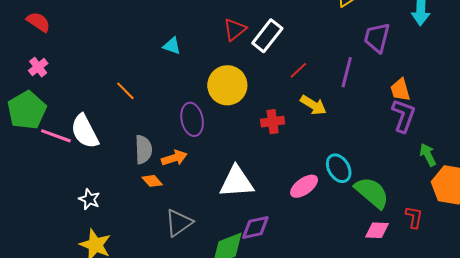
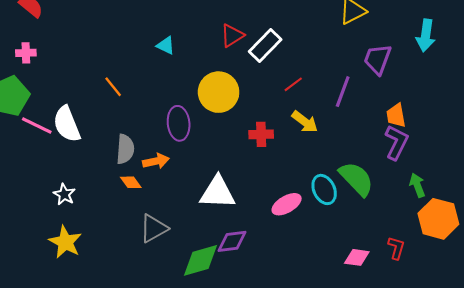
pink cross: (38, 67) -> (26, 53), turned 30
green semicircle: (372, 193) -> (356, 179), moved

